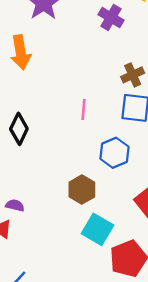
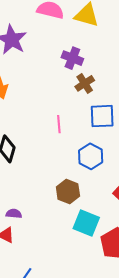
purple cross: (111, 17) -> (72, 58), moved
brown cross: (133, 75) -> (85, 83), moved

